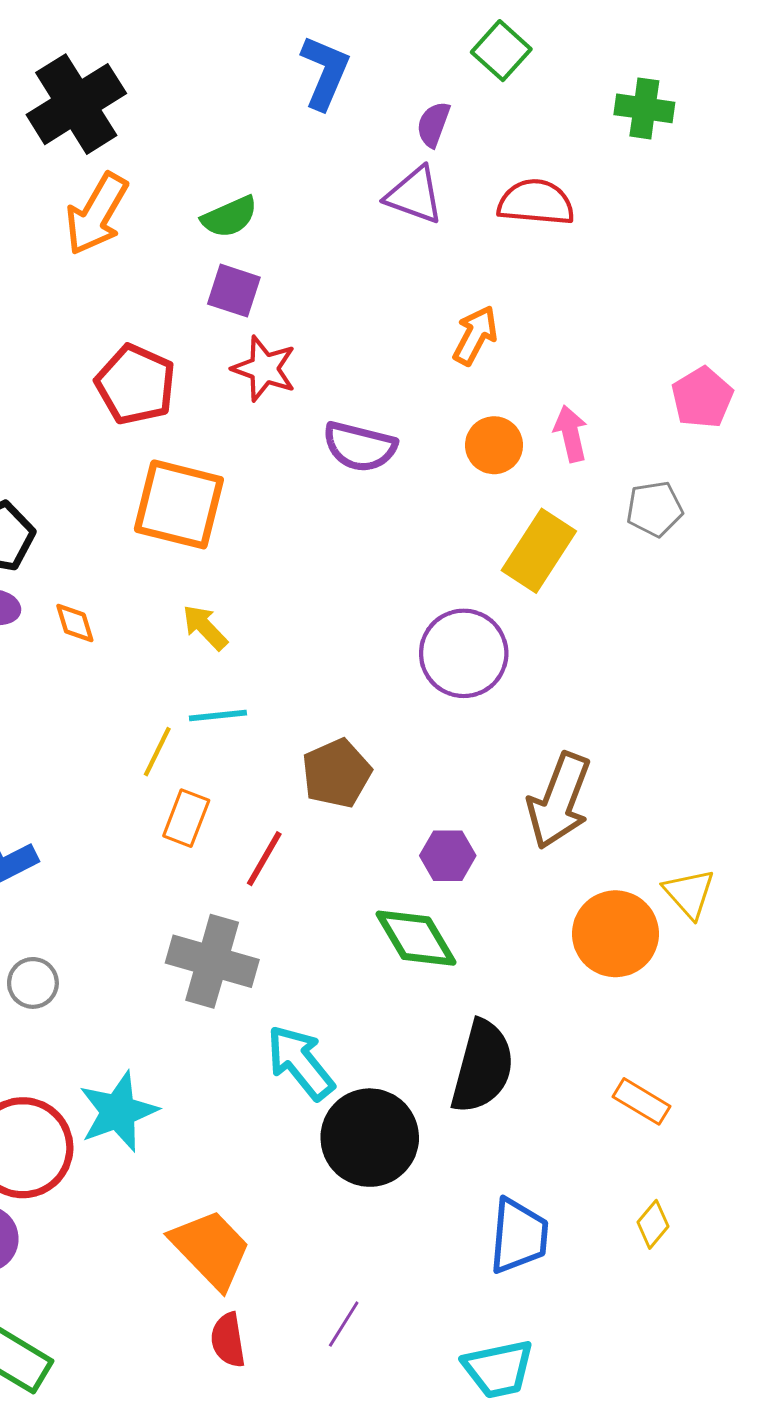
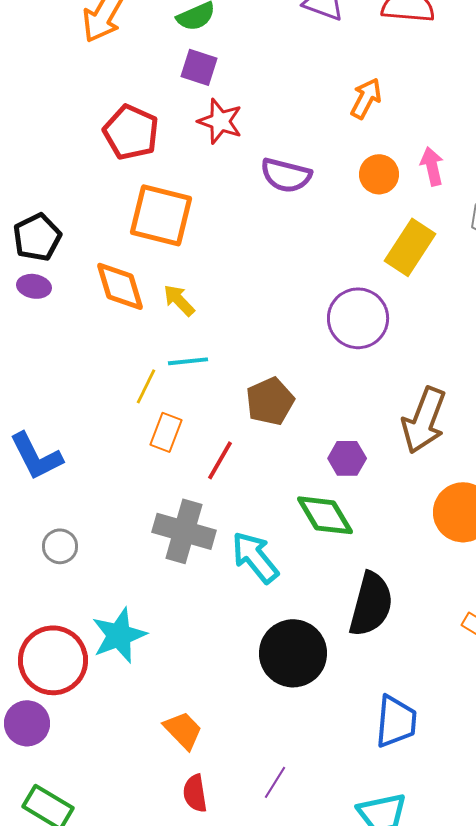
orange diamond: (75, 623) -> (120, 286), moved, size x1.8
cyan arrow: (300, 1062) -> (255, 557), moved
orange trapezoid: (211, 1249) -> (183, 730), size x0.7

